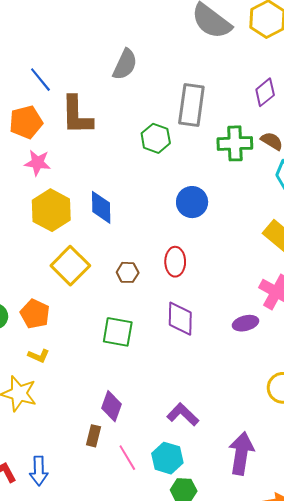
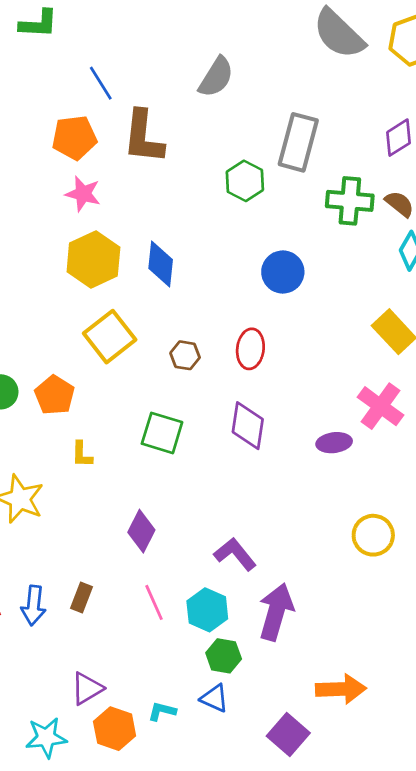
yellow L-shape: (39, 356) -> (82, 454), moved, turned 60
brown rectangle: (94, 436) -> (81, 597), moved
purple arrow: (241, 453) -> (276, 612), moved

